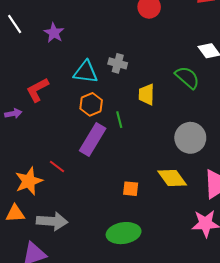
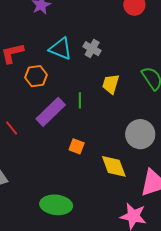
orange hexagon: (91, 104) -> (36, 76), moved
orange square: (131, 189) -> (77, 146), moved

